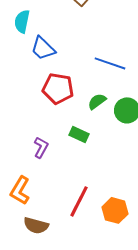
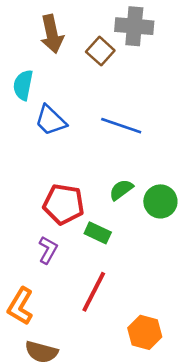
blue line: (110, 63) -> (121, 126), moved
red pentagon: (58, 88) -> (64, 204), moved
red line: (79, 201) -> (94, 292), moved

